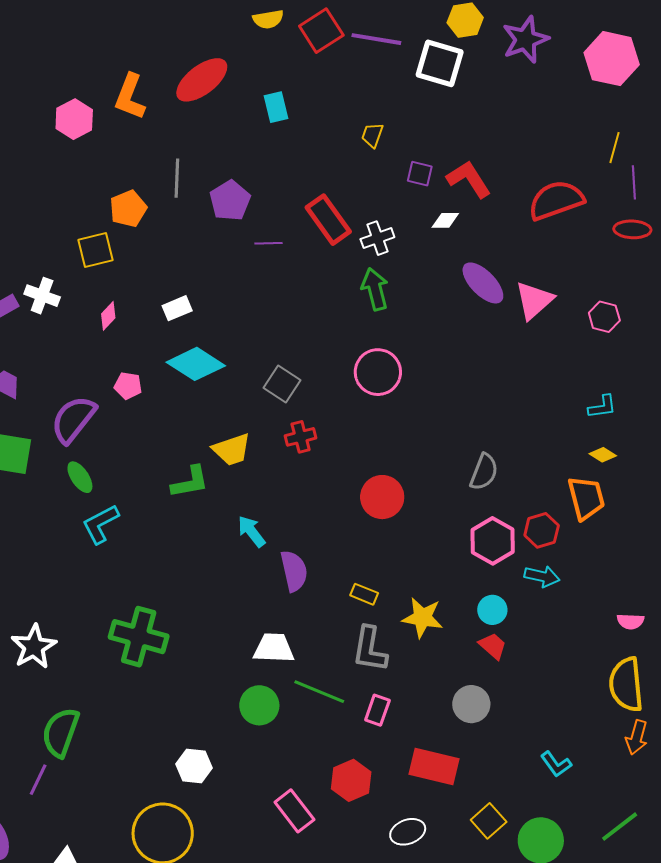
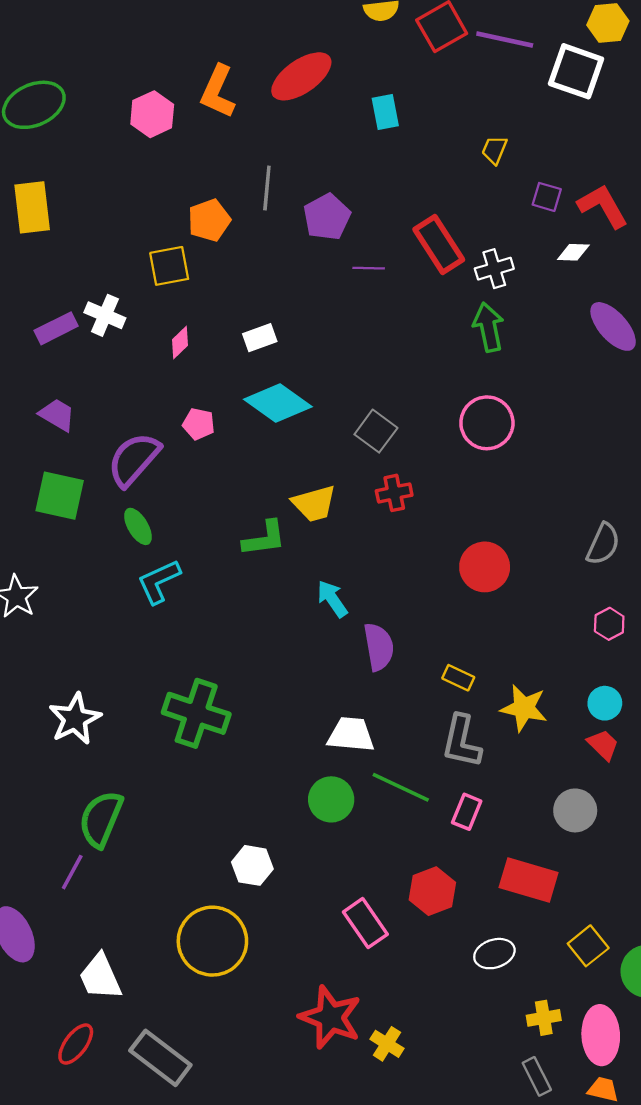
pink hexagon: (493, 541) -> (609, 624), size x0.6

